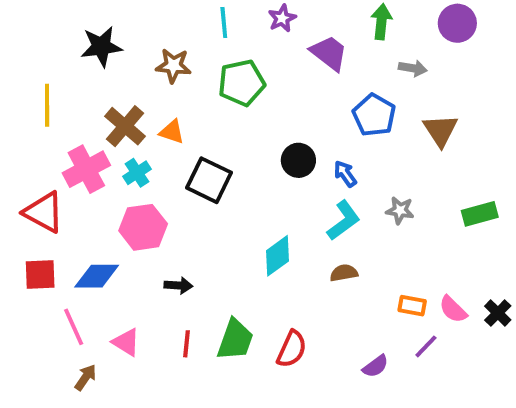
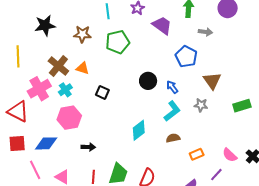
brown triangle: (440, 130) -> (212, 81), moved
black square: (209, 180) -> (102, 92), size x0.6
orange rectangle: (412, 306) -> (197, 154), moved, turned -32

